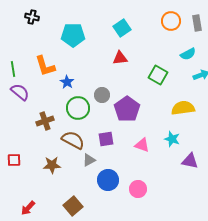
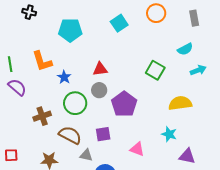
orange circle: (171, 21) -> (156, 13), moved
red triangle: (120, 58) -> (100, 69), moved
pink triangle: (142, 145) -> (137, 149), moved
gray triangle: (89, 160) -> (86, 155), turned 40

